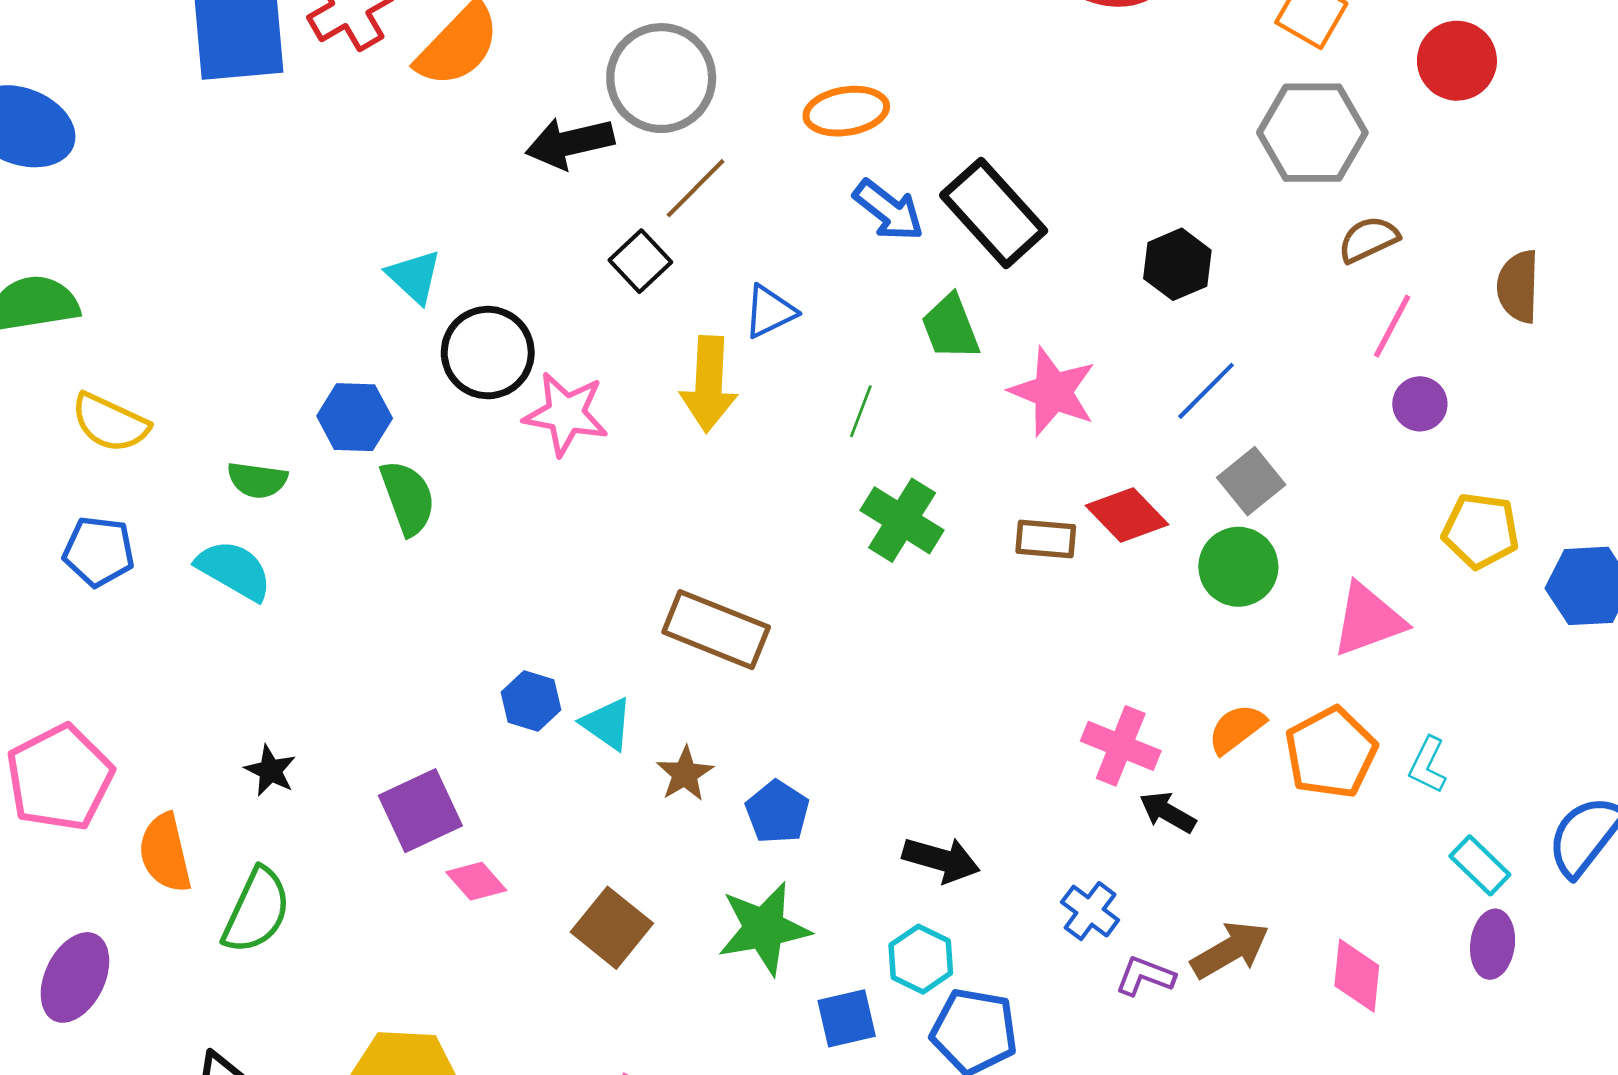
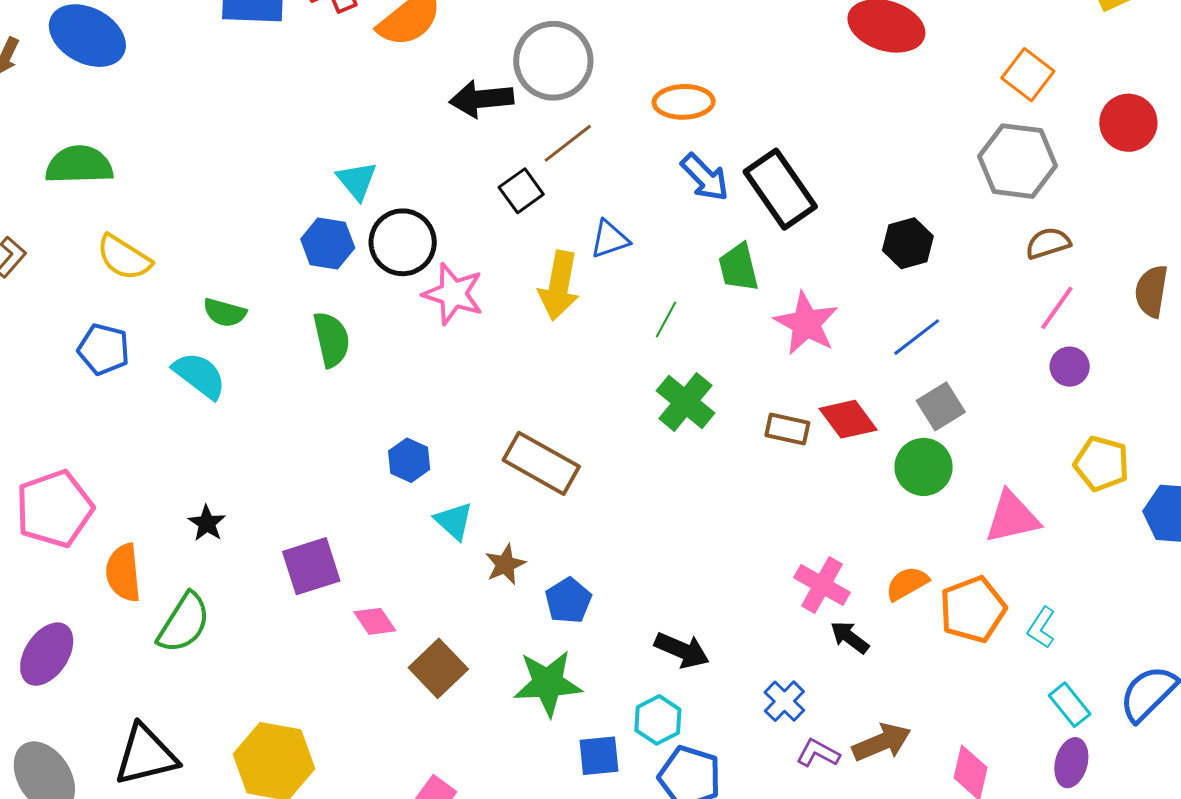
blue hexagon: (355, 417) -> (328, 244), moved
blue hexagon: (531, 701) -> (409, 460), moved
pink diamond: (476, 881) -> (375, 621), moved

